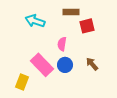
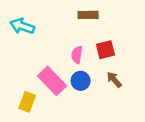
cyan arrow: (35, 21) -> (22, 26), moved
red square: (87, 26) -> (105, 50), moved

